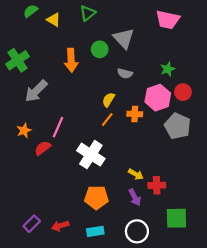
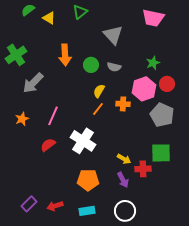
green circle: (100, 49) -> (91, 65), moved
red semicircle: (43, 148) -> (48, 145), moved
green square: (176, 218) -> (161, 153), moved

